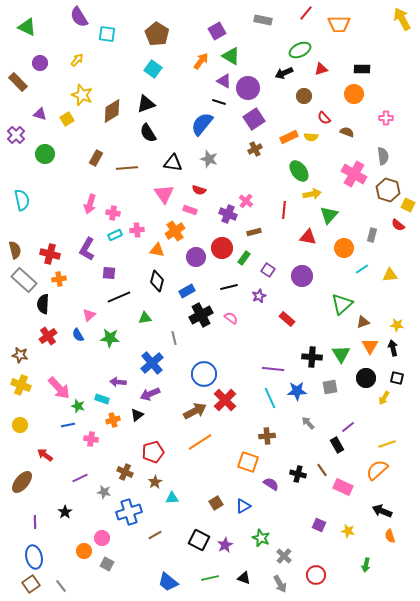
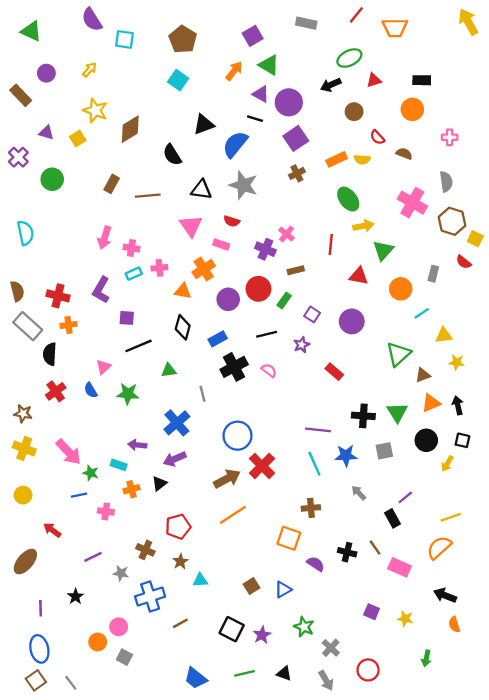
black triangle: (146, 104) -> (204, 124), moved
gray star: (209, 159) -> (243, 185), size x1.4
yellow triangle: (390, 275) -> (444, 335), moved
yellow star: (397, 325) -> (457, 362), moved
orange triangle: (370, 346) -> (431, 403), turned 36

